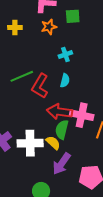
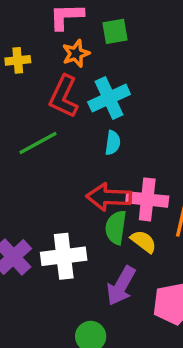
cyan cross: (65, 54) -> (109, 98), size x1.6
red L-shape: (40, 86) -> (64, 97), moved
yellow semicircle: (53, 143) -> (144, 242), moved

